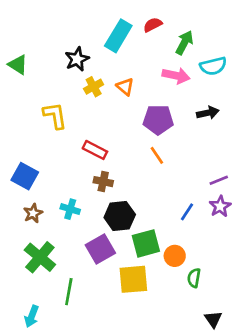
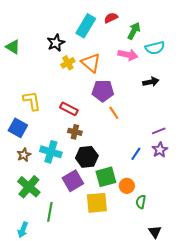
orange triangle: (125, 87) -> (91, 63), size x1.5
yellow L-shape: (55, 116) -> (32, 101), moved
purple pentagon: (158, 120) -> (103, 91), moved
cyan cross: (70, 209) -> (51, 152), size x1.5

